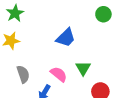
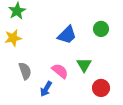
green circle: (103, 14) -> (101, 29), moved

